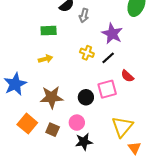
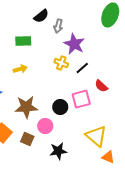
purple star: (112, 34) -> (74, 44), moved
pink circle: (77, 123) -> (45, 126), moved
yellow triangle: (122, 127) -> (96, 136), turned -30
orange triangle: (134, 148) -> (108, 157), turned -32

